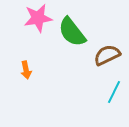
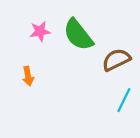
pink star: (38, 18) -> (40, 31), moved, size x0.7

